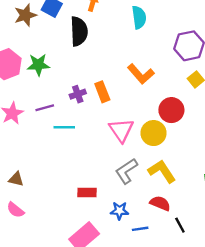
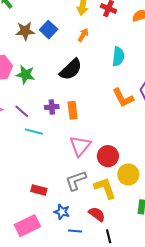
black semicircle: (79, 31) -> (71, 69), moved, turned 35
orange L-shape: (141, 74) -> (123, 98), moved
purple line: (45, 108) -> (22, 111), turned 42
red circle: (171, 110) -> (108, 156), moved
yellow circle: (154, 133) -> (128, 175), moved

